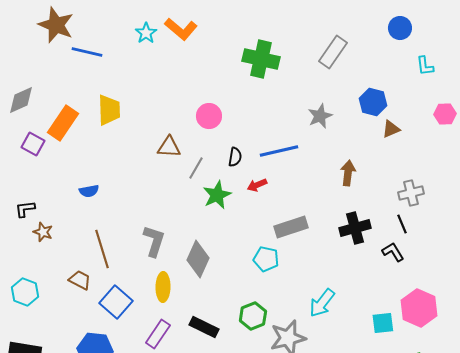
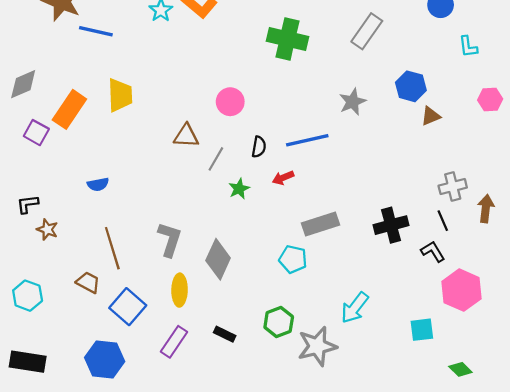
brown arrow: (348, 173) -> (486, 209), moved
green star: (217, 195) -> (239, 189), size x0.7
pink hexagon: (419, 308) -> (461, 290), moved
black rectangle: (204, 327) -> (225, 334), size x0.7

